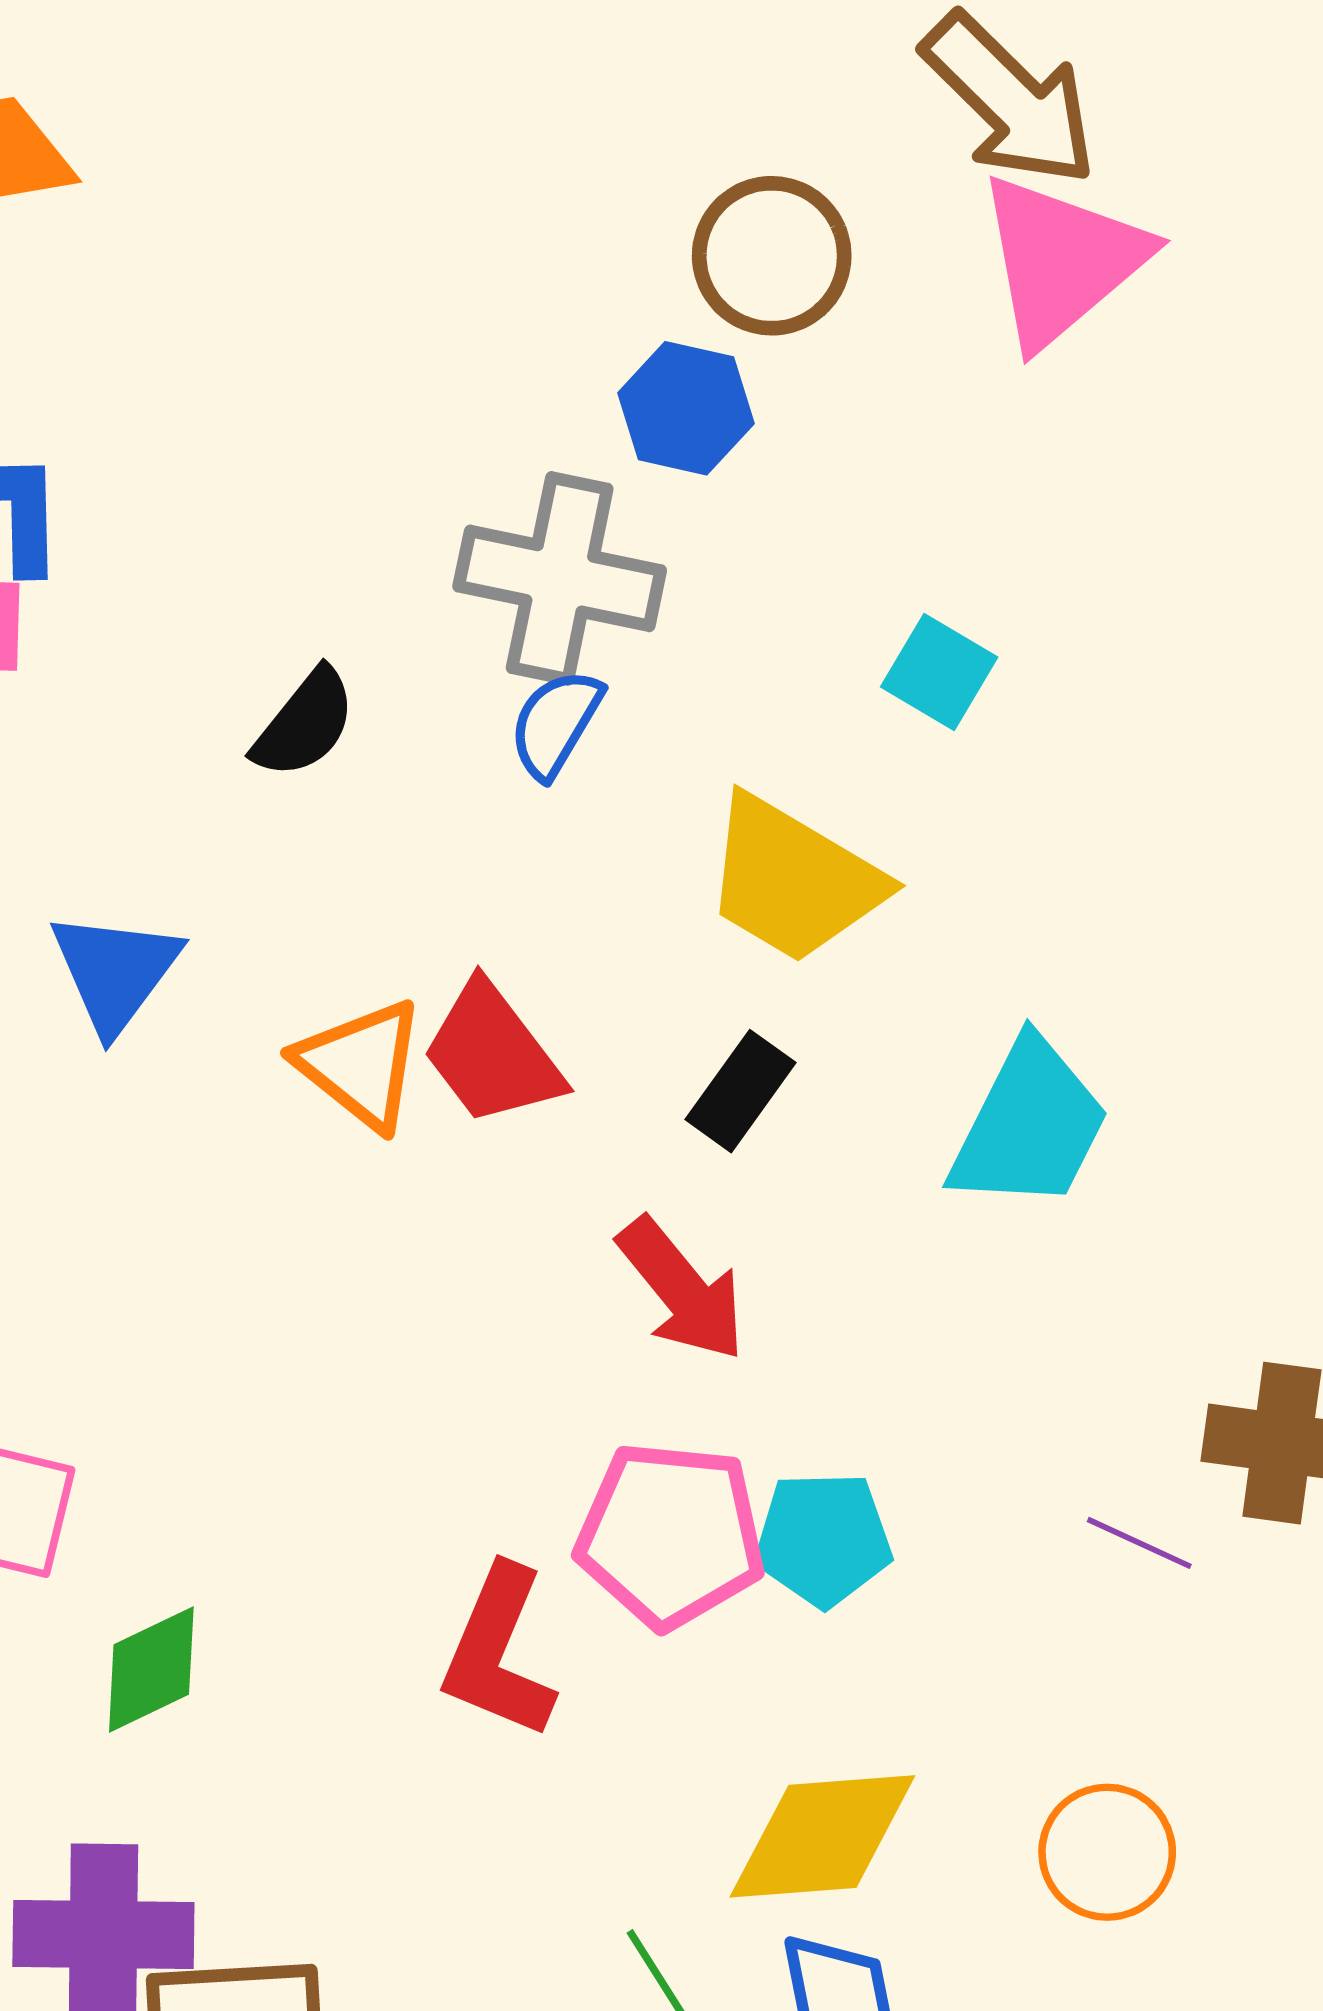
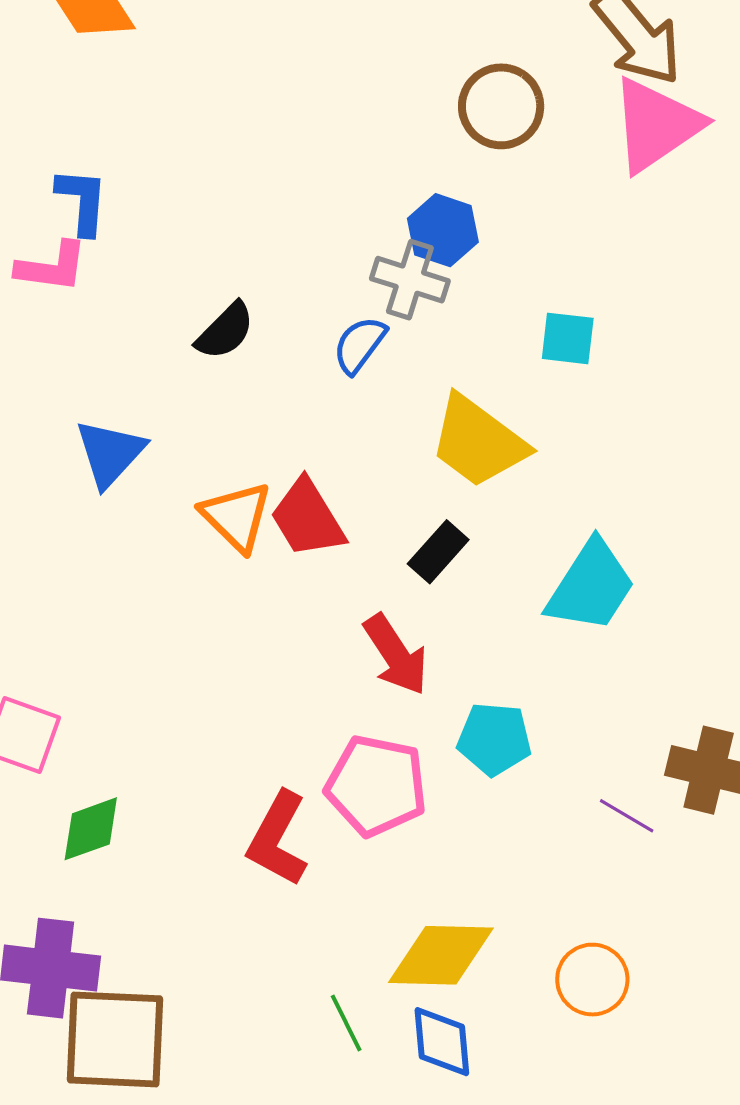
blue hexagon: (686, 408) -> (443, 230), moved
gray cross: (560, 578) -> (410, 280), moved, size x0.7
cyan square: (939, 672) -> (568, 338), turned -30
cyan pentagon: (823, 1539) -> (494, 739), moved

